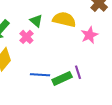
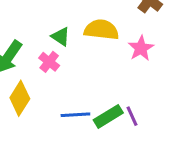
purple line: (78, 72) -> (132, 116), moved

